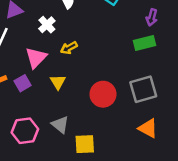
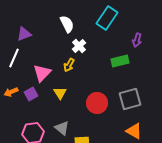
white cross: (47, 25) -> (79, 46), moved
green rectangle: (144, 43) -> (120, 61), moved
yellow arrow: (69, 48) -> (69, 65), turned -32

